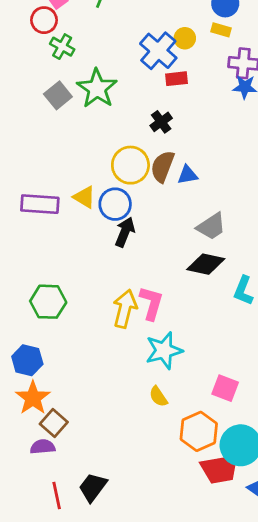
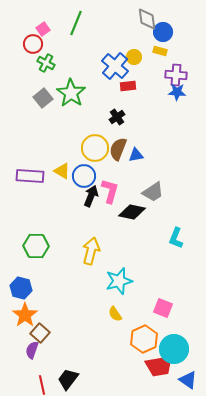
black diamond: (206, 264) -> (132, 212), moved
pink L-shape: (151, 303) -> (110, 191), moved
purple semicircle: (43, 447) -> (32, 350), turned -66

